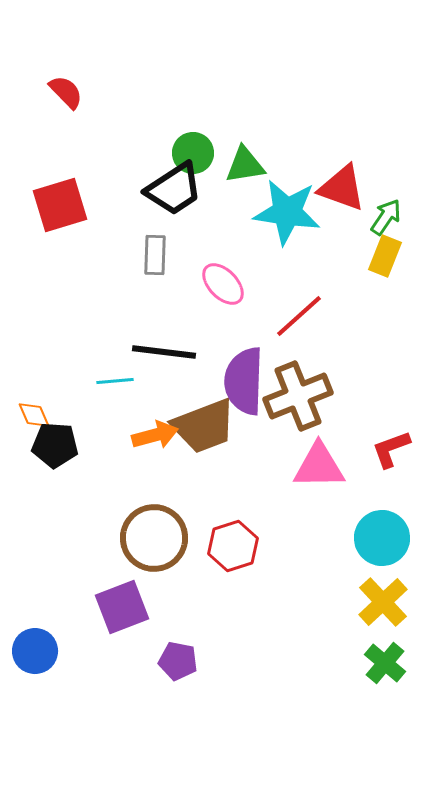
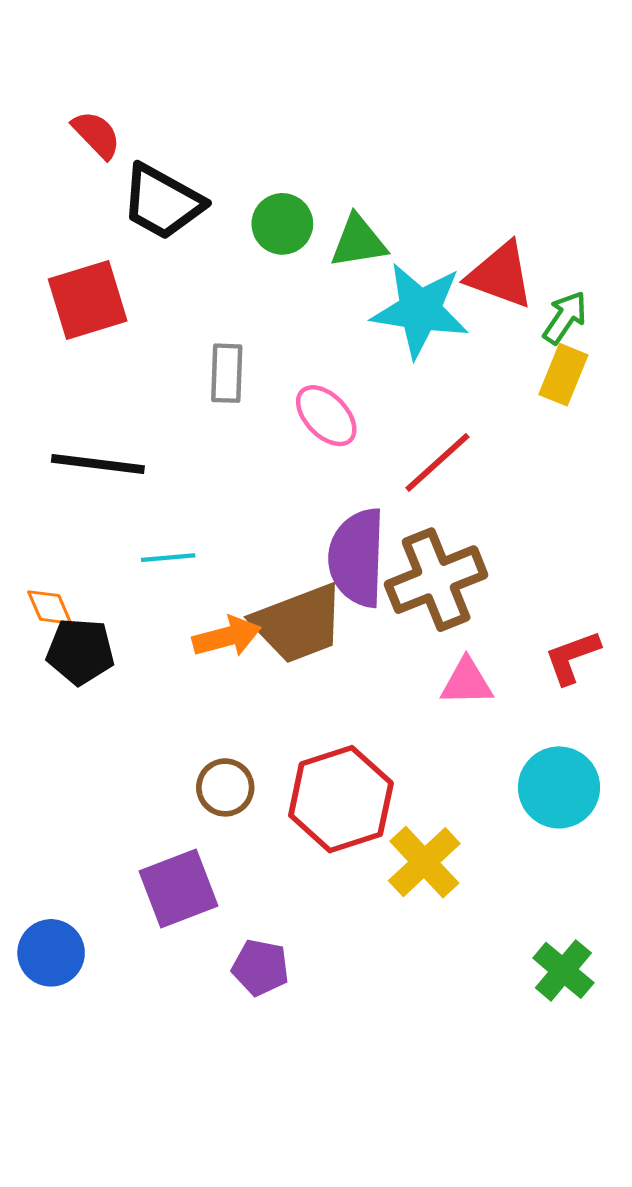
black trapezoid: (174, 189) -> (162, 202), moved, turned 62
black line: (164, 352) -> (98, 464), moved
pink triangle: (319, 466) -> (467, 682), size x0.7
brown circle: (154, 538) -> (225, 787), size x0.6
red hexagon: (233, 546) -> (341, 799), size x1.4
yellow cross: (383, 602) -> (424, 862), moved

